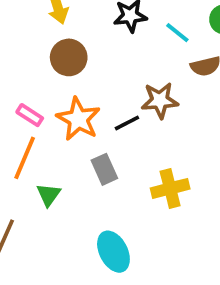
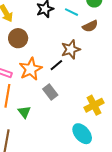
orange star: (78, 119) -> (31, 69), turned 30
yellow cross: (170, 188) -> (94, 105), moved
cyan ellipse: (113, 252) -> (82, 134), moved

